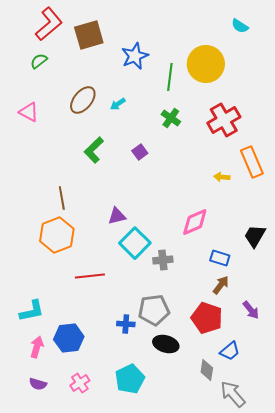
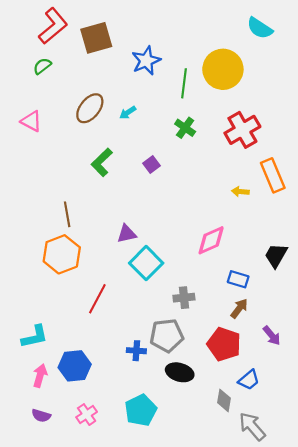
cyan semicircle: (240, 26) -> (260, 28), size x1.4
gray cross: (163, 260) -> (184, 298), moved
red line: (90, 276) -> (97, 299), turned -56

